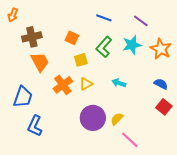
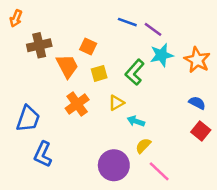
purple line: (141, 21) -> (153, 29), moved
green L-shape: (104, 47) -> (135, 72), moved
orange trapezoid: (40, 62) -> (67, 66), moved
cyan arrow: (119, 83) -> (136, 121), moved
yellow triangle: (86, 84) -> (116, 103), moved
purple circle: (93, 118) -> (114, 165), moved

